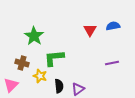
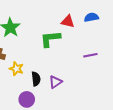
red triangle: (90, 30) -> (68, 21), turned -48
green L-shape: (54, 58) -> (50, 39), moved

